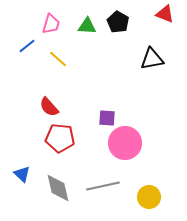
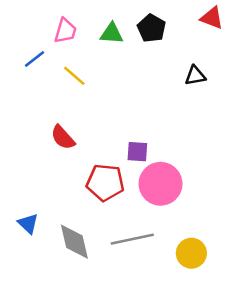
black triangle: (152, 59) -> (195, 76), size x0.7
red pentagon: (60, 138) -> (105, 182), moved

